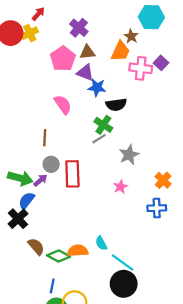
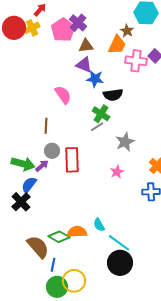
pink pentagon: (63, 59) -> (63, 30), moved
brown semicircle: (36, 246) -> (38, 247), moved, size x1.4

